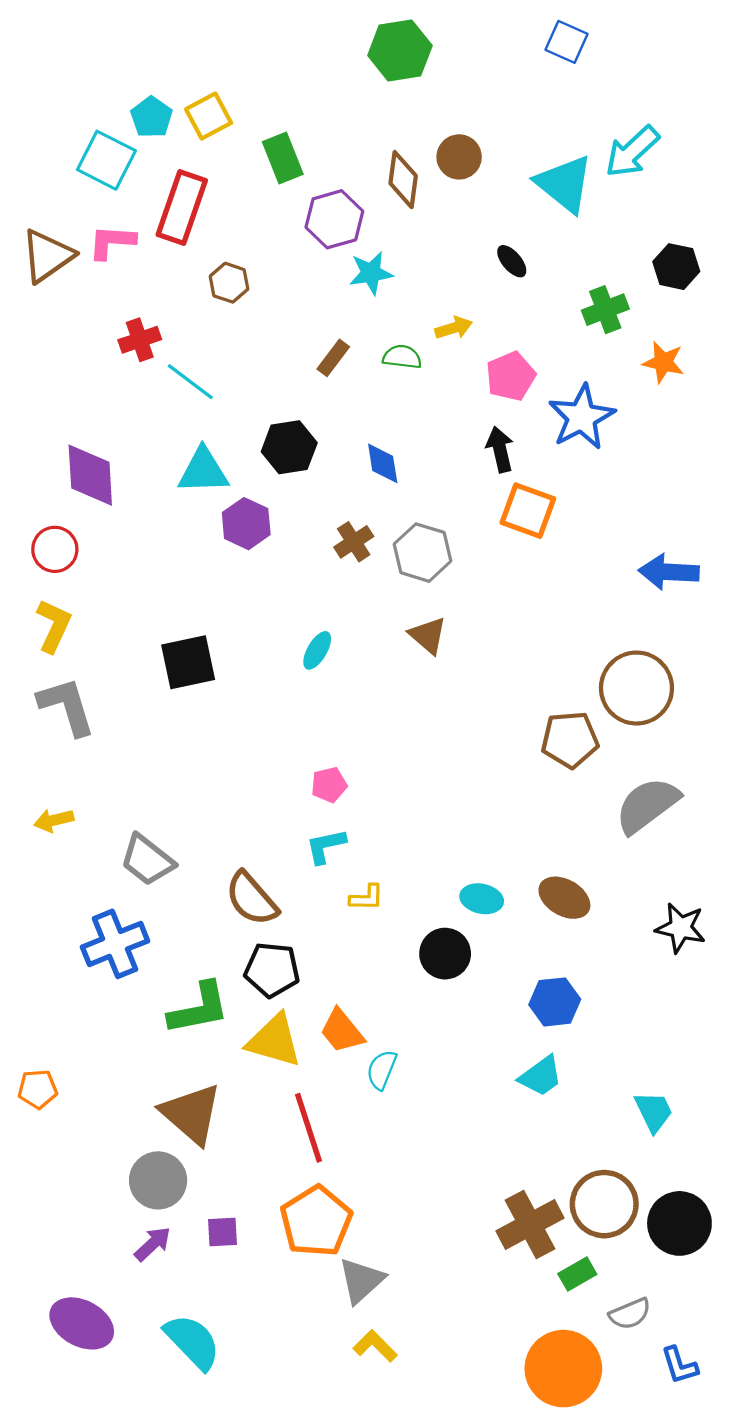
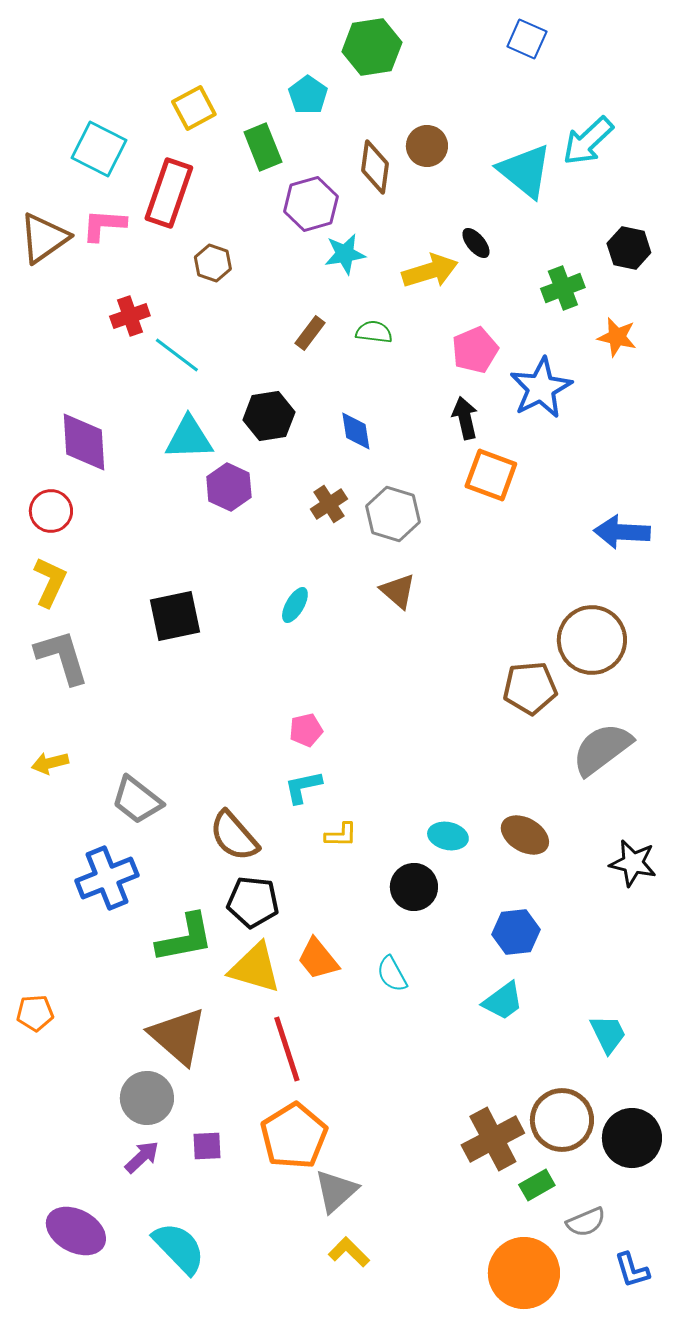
cyan pentagon: (152, 117) -> (308, 95), moved
yellow arrow: (454, 328) -> (430, 271), moved, size x1.6
cyan semicircle: (382, 1070) -> (392, 974), moved, turned -51

